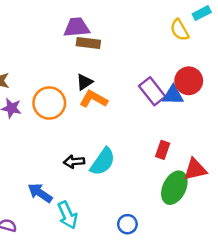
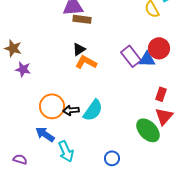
orange circle: (49, 103) -> (52, 106), moved
red rectangle: (163, 150) -> (161, 94), moved
red triangle: (195, 169) -> (164, 116), turned -36
green ellipse: (174, 188) -> (148, 130), turned -70

